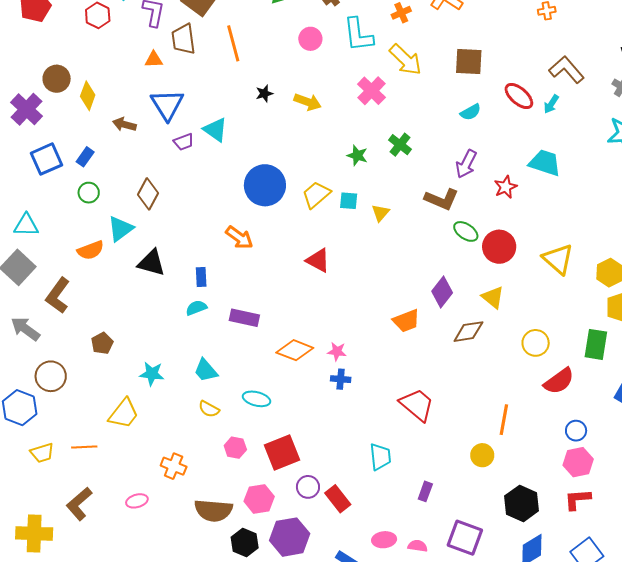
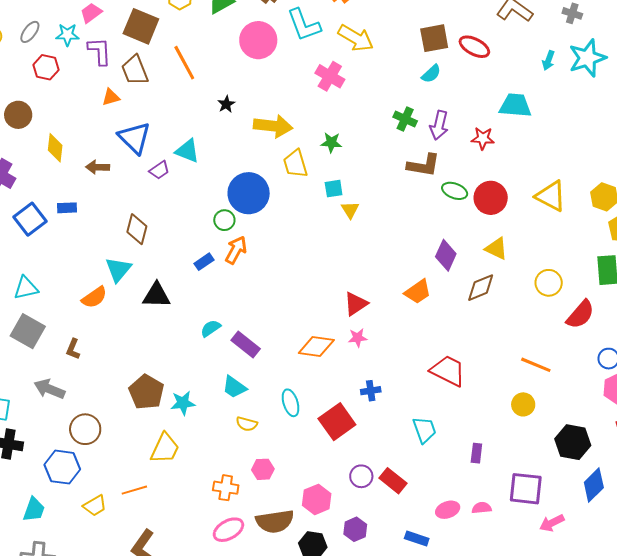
pink circle: (310, 39) -> (258, 40), size x1.6
brown square: (469, 62) -> (434, 38), moved
brown circle: (57, 79) -> (18, 115), moved
yellow arrow: (308, 102) -> (273, 126), moved, size x1.4
cyan arrow: (551, 104) -> (548, 60), moved
green cross: (400, 145) -> (405, 119), moved
blue rectangle: (85, 157) -> (67, 208), turned 66
red star: (506, 187) -> (483, 138), turned -30
green circle: (89, 193) -> (224, 220), moved
yellow trapezoid: (316, 195) -> (295, 164), moved, turned -52
yellow triangle: (380, 213) -> (350, 210), moved
orange arrow: (239, 238) -> (236, 250), turned -84
red triangle: (318, 260) -> (356, 304), moved, turned -48
blue rectangle: (201, 277) -> (204, 262), moved, turned 72
brown L-shape: (58, 296) -> (73, 349), size x0.6
purple rectangle: (244, 318) -> (246, 345), moved, turned 40
brown pentagon: (102, 343) -> (146, 392), moved, size x1.6
blue cross: (341, 379) -> (371, 391), moved
cyan ellipse: (256, 399) -> (291, 403), turned 72
orange line: (504, 420) -> (536, 365), turned -64
pink hexagon: (235, 448) -> (263, 469), moved
red square: (282, 452) -> (337, 422), moved
pink ellipse: (137, 501) -> (228, 530), moved, size x1.4
purple hexagon: (290, 537) -> (355, 529), size x0.6

